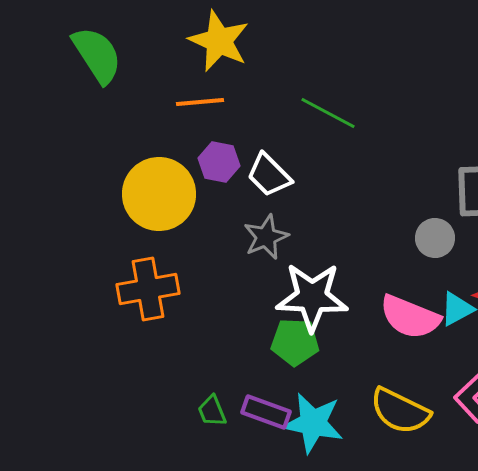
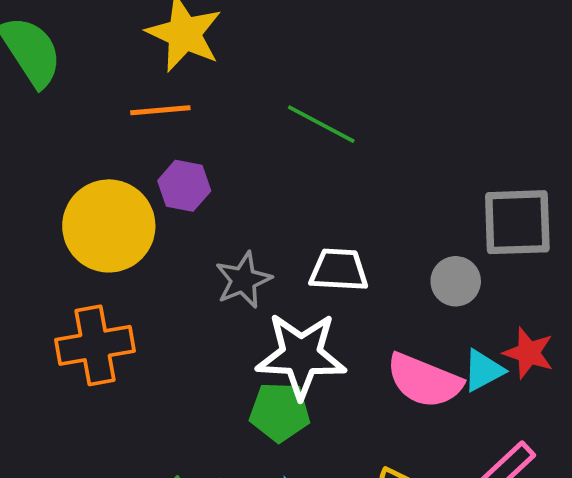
white trapezoid: (269, 175) -> (339, 270), moved, turned 138

